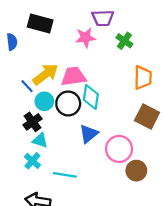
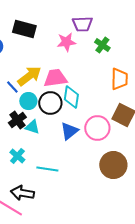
cyan triangle: (40, 140) -> (32, 127), moved
pink circle: (119, 149) -> (97, 128), moved
brown circle: (136, 171) -> (113, 165), size x1.4

